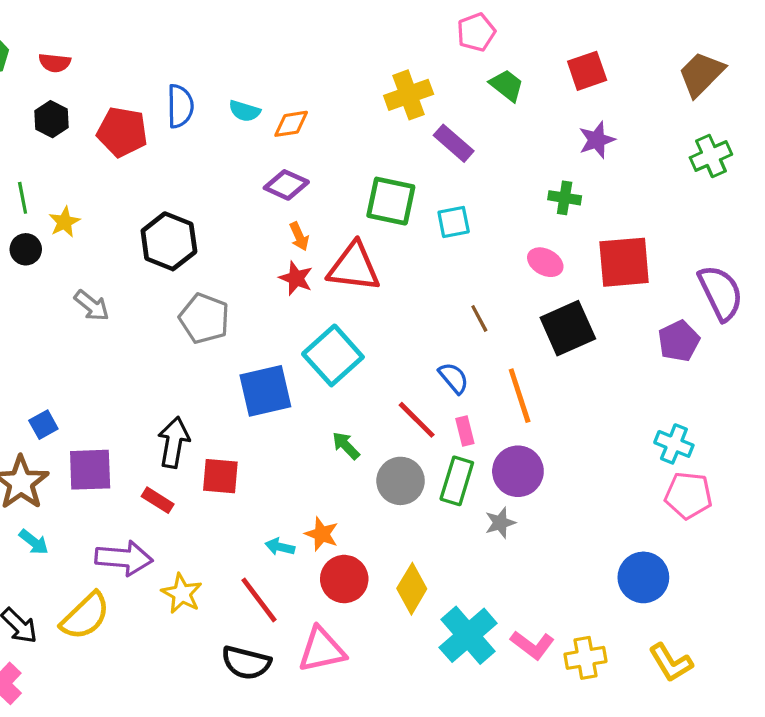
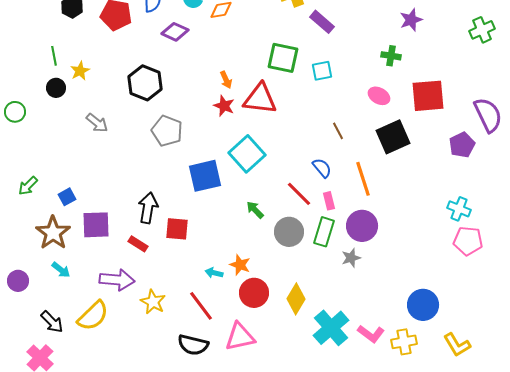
purple diamond: (286, 185) -> (175, 32), moved
blue circle: (643, 577) -> (423, 305), moved

